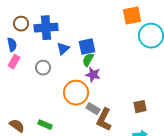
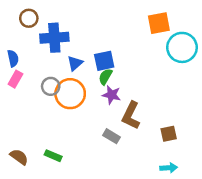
brown circle: (21, 24) -> (29, 18), moved
orange circle: (76, 93) -> (70, 94), moved
brown L-shape: (104, 120) -> (131, 116), moved

